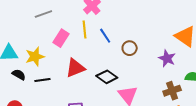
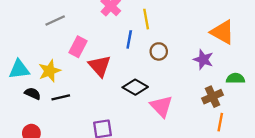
yellow line: (85, 29) -> (146, 19), moved
blue line: (105, 36) -> (129, 39), turned 49
red triangle: (75, 68) -> (100, 66), moved, turned -45

